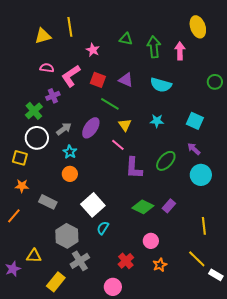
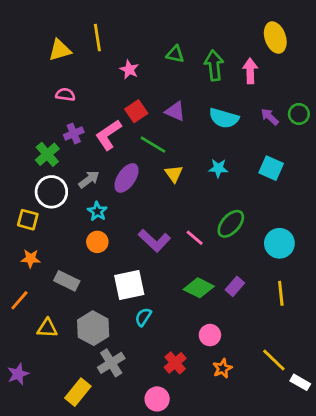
pink L-shape: (71, 76) -> (108, 135), moved
red square: (98, 80) -> (136, 111), turned 35
pink line: (118, 145) -> (195, 238), moved
purple arrow: (194, 149) -> (270, 117), moved
purple L-shape: (134, 168) -> (154, 241), moved, turned -50
white square: (93, 205) -> (129, 285), turned 30
yellow line: (204, 226) -> (281, 293), moved
yellow triangle: (34, 256) -> (47, 328), moved

